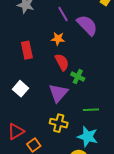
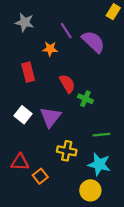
orange star: (58, 39) -> (50, 49), moved
purple triangle: (58, 93) -> (50, 117), moved
red triangle: (16, 131) -> (20, 162), turned 36

